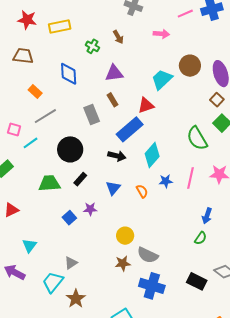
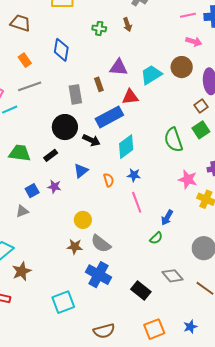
pink arrow: (161, 34) -> (194, 42), moved
brown arrow: (118, 37) -> (127, 25), moved
green cross: (92, 46) -> (99, 28), moved, turned -32
purple triangle: (114, 73) -> (119, 67), moved
black circle: (70, 149) -> (65, 127), moved
pink line: (191, 178) -> (137, 202), moved, turned -45
gray triangle: (71, 263) -> (22, 211), moved
black rectangle: (197, 281) -> (141, 290), moved

